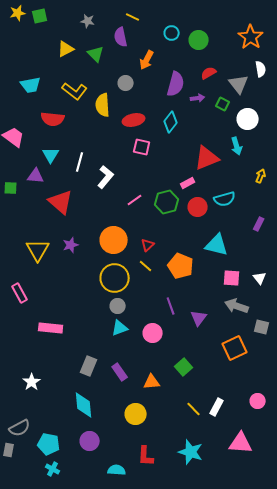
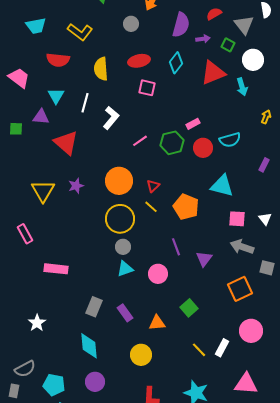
yellow semicircle: (103, 105) -> (101, 69), moved
red triangle: (207, 158) -> (213, 73), moved
pink circle: (258, 401) -> (251, 331), moved, size x1.5

